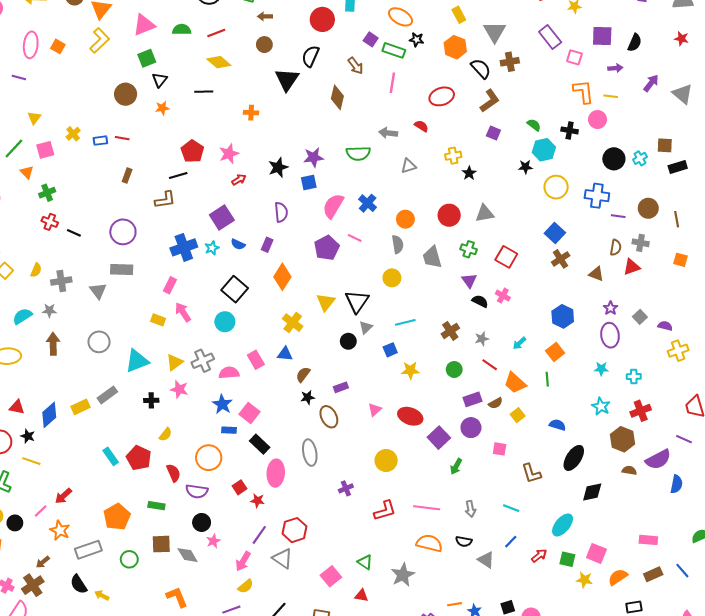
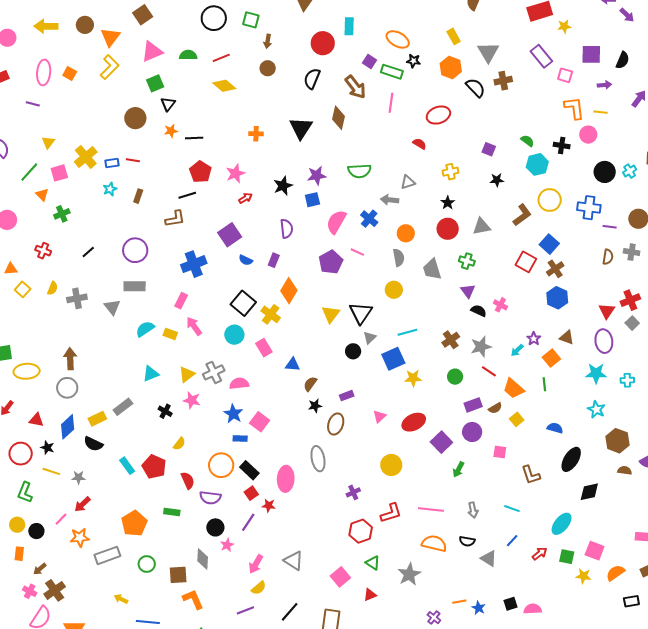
brown arrow: (265, 16) -> (268, 41), turned -80
brown arrow: (356, 66) -> (355, 87), size x1.4
black triangle: (287, 80) -> (301, 128), moved
black line: (204, 92) -> (194, 138), moved
brown L-shape: (490, 101) -> (522, 215), moved
gray arrow: (388, 133) -> (390, 200), moved
yellow cross: (73, 134) -> (86, 157), size x1.6
black star: (525, 167) -> (497, 180), moved
black star: (469, 173) -> (448, 203), moved
red cross: (50, 222) -> (43, 251), moved
black line: (74, 233) -> (88, 252), turned -64
cyan star: (212, 248) -> (110, 189), moved
red square: (506, 257) -> (526, 262), moved
red triangle: (632, 267) -> (607, 311), moved, turned -36
brown triangle: (596, 274) -> (567, 337), moved
purple star: (611, 308) -> (534, 339), moved
gray star: (49, 311) -> (78, 477), moved
cyan semicircle: (22, 316) -> (145, 329), moved
blue hexagon: (563, 316) -> (557, 298), moved
yellow cross: (293, 323) -> (271, 314), moved
gray star: (482, 339) -> (481, 347), size x1.5
gray circle: (99, 342) -> (67, 388), moved
blue square: (390, 350) -> (393, 359), size x1.6
pink rectangle: (256, 360) -> (264, 348), moved
cyan triangle: (137, 361) -> (151, 374), size x0.7
cyan star: (601, 369) -> (596, 373), size x1.5
black cross: (151, 400) -> (165, 411), turned 32
red cross: (641, 411) -> (630, 300), moved
red ellipse: (410, 416) -> (414, 422), turned -45
brown ellipse: (329, 417) -> (336, 424), turned 45
black rectangle: (260, 444) -> (249, 470), moved
orange star: (60, 530) -> (80, 537), turned -30
red hexagon: (295, 530) -> (361, 531), moved
purple line: (259, 535) -> (248, 522), moved
brown square: (161, 544) -> (178, 575), moved
gray diamond: (188, 555) -> (203, 559), turned 35
brown arrow: (43, 562) -> (40, 569), moved
black semicircle: (79, 584) -> (93, 444), moved, turned -30
red triangle: (362, 596) -> (370, 595), turned -32

